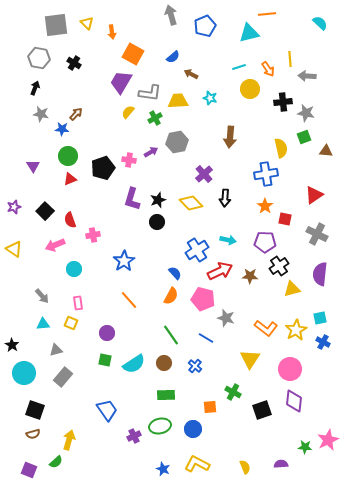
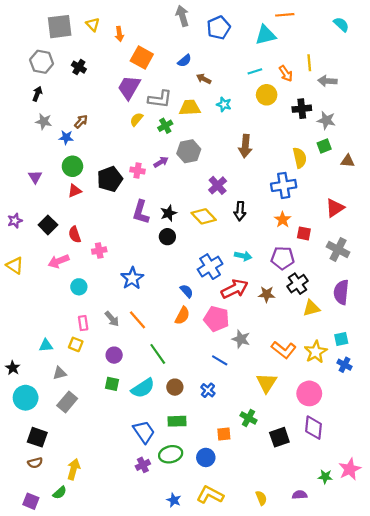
gray arrow: (42, 296) -> (112, 319), moved
green line: (171, 335) -> (158, 354), moved
blue trapezoid: (107, 410) -> (144, 432), moved

